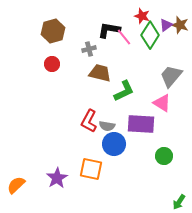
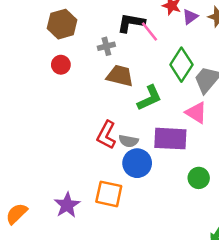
purple triangle: (166, 25) -> (190, 17), moved
green diamond: (150, 35) -> (181, 65), moved

